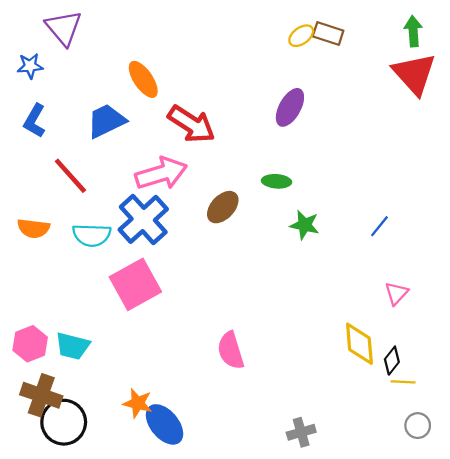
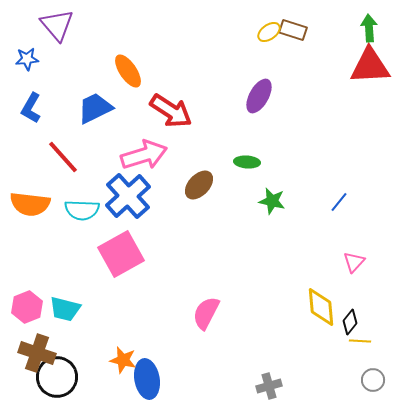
red triangle: (414, 74) -> (370, 66), turned -51
orange semicircle: (33, 228) -> (30, 204), size x1.4
pink semicircle: (231, 350) -> (206, 313), turned 44
blue ellipse: (165, 424) -> (147, 379), turned 30

